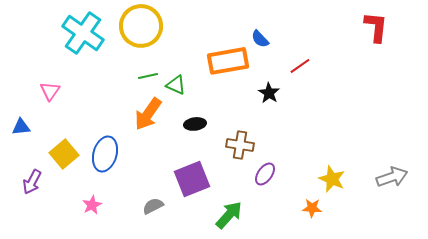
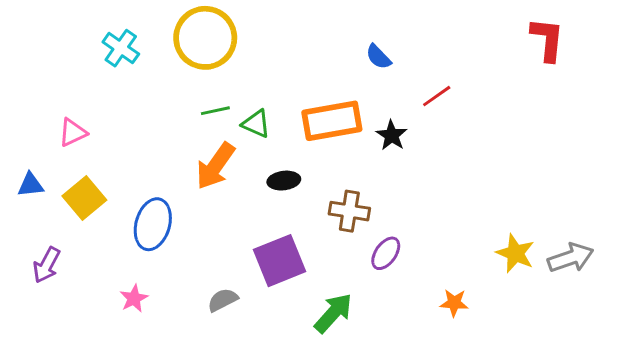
cyan cross: (83, 33) -> (121, 48), size x0.6
orange rectangle: (228, 61) -> (332, 121), moved
pink triangle: (50, 91) -> (73, 132), turned 30
yellow square: (64, 154) -> (84, 198), moved
yellow star: (332, 179) -> (515, 253), moved

